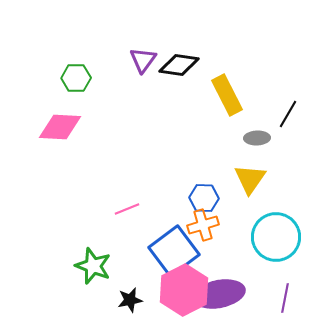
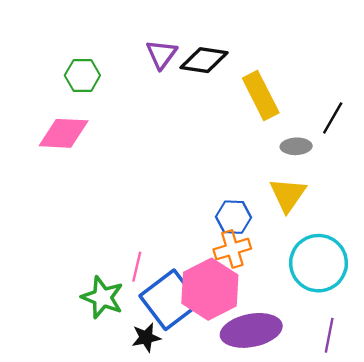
pink line: (127, 209) -> (137, 267), moved, turned -55
blue square: (174, 251) -> (170, 300), moved
pink hexagon: (184, 290) -> (210, 289), moved

